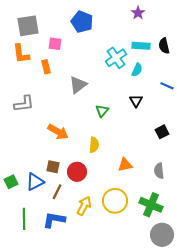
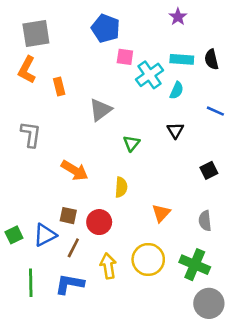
pink square: (55, 44) -> (125, 57), moved
orange L-shape: (21, 54) -> (27, 70), turned 35
gray L-shape: (24, 104) -> (31, 134), turned -75
orange triangle: (125, 165) -> (161, 213), turned -35
yellow arrow: (84, 206) -> (108, 266), turned -36

